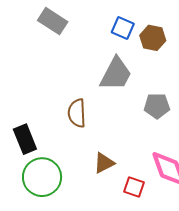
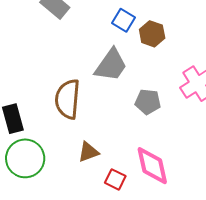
brown semicircle: (77, 113) -> (68, 99), size x1.4

